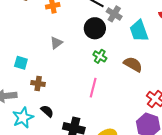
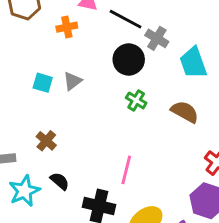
cyan square: (21, 63) -> (43, 83), moved
brown cross: (38, 83) -> (46, 141), turned 32
pink line: (93, 88) -> (126, 170), moved

